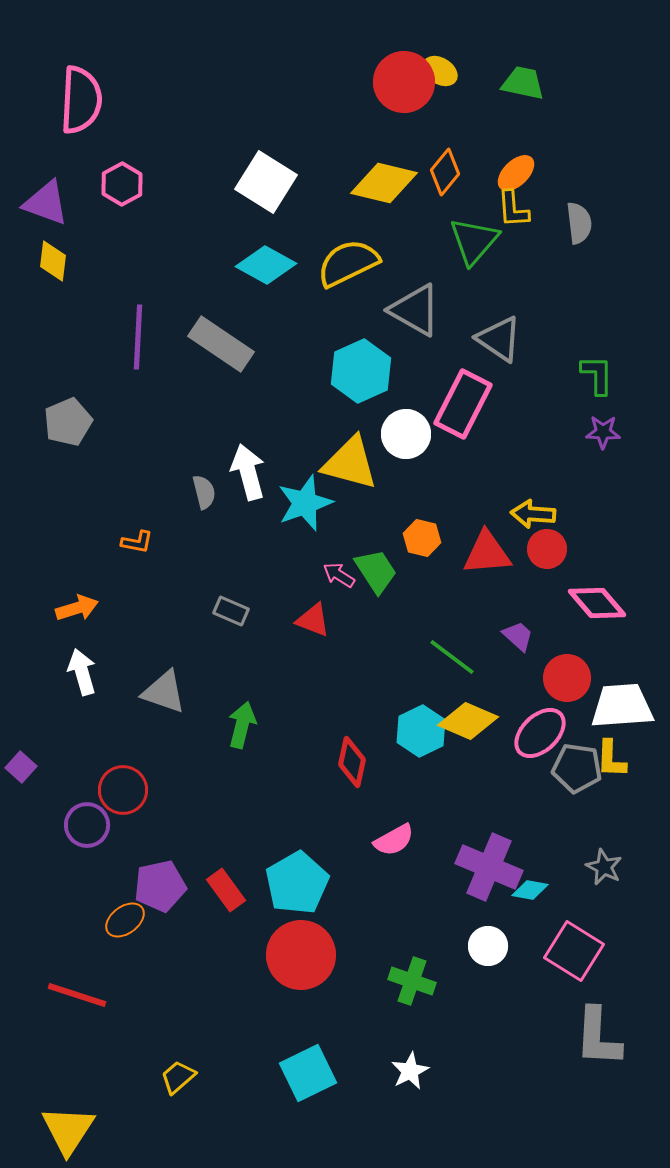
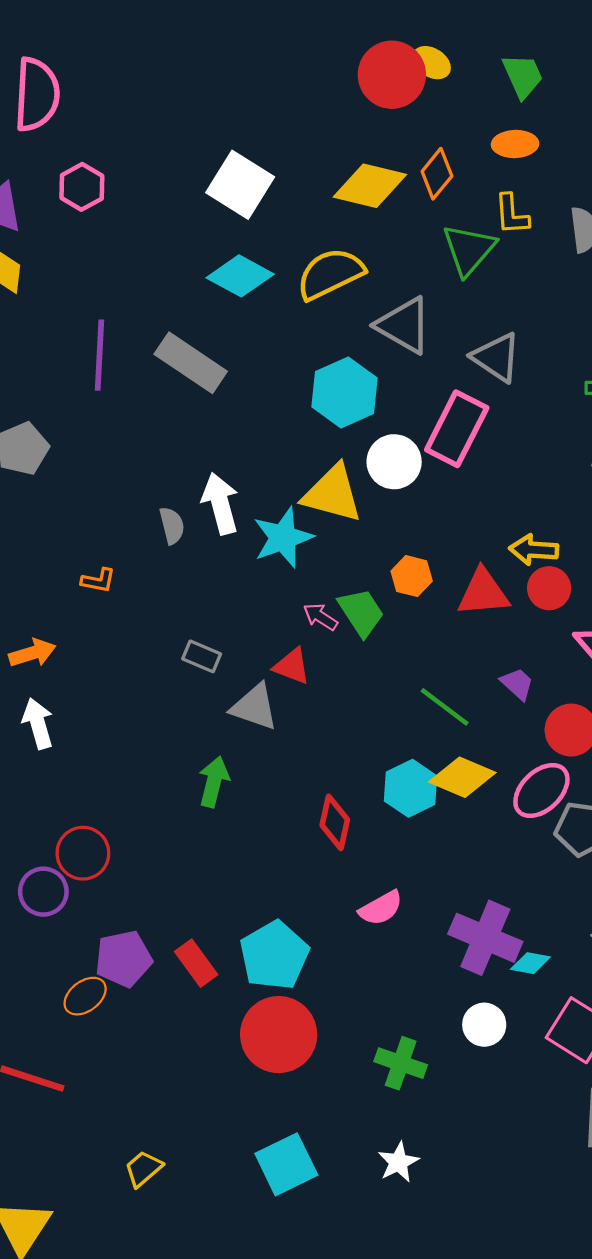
green trapezoid: (523, 83) -> (523, 76), turned 54
orange ellipse: (516, 173) -> (515, 144), moved, turned 42
gray triangle: (164, 692) -> (254, 707), moved

